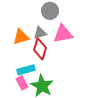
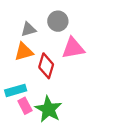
gray triangle: (40, 33) -> (28, 29), moved
cyan rectangle: (26, 70) -> (16, 90), moved

